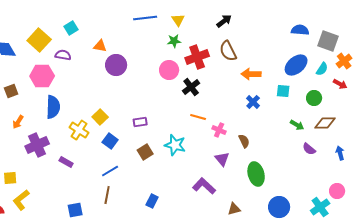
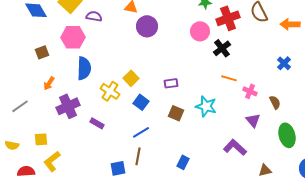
orange arrow: (251, 74) -> (290, 24), moved
brown square: (145, 152) -> (176, 113), turned -35
blue square: (75, 210) -> (118, 168), moved

